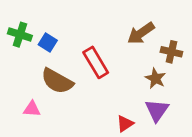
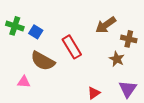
purple triangle: (157, 110) -> (128, 89), moved

